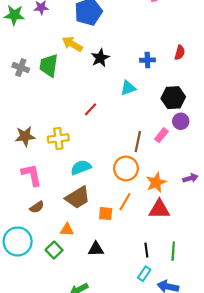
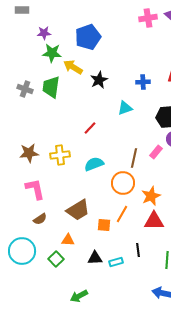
green star: (14, 15) -> (52, 53), moved
cyan semicircle: (81, 167) -> (94, 164), moved
black line: (146, 250) -> (138, 250), moved
cyan rectangle: (144, 274) -> (116, 262), moved, turned 40

